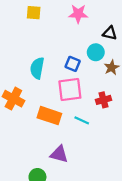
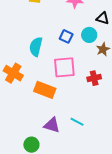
blue square: (73, 64) -> (66, 36), moved
cyan line: (82, 120) -> (77, 122), moved

